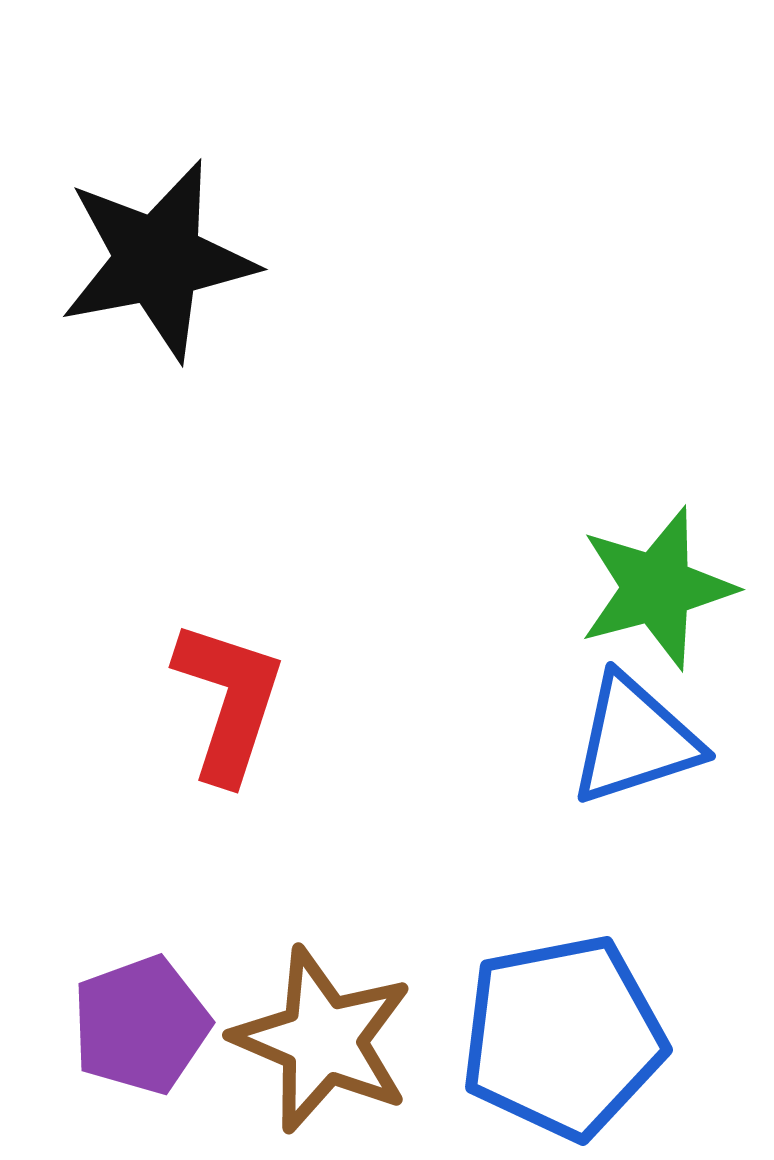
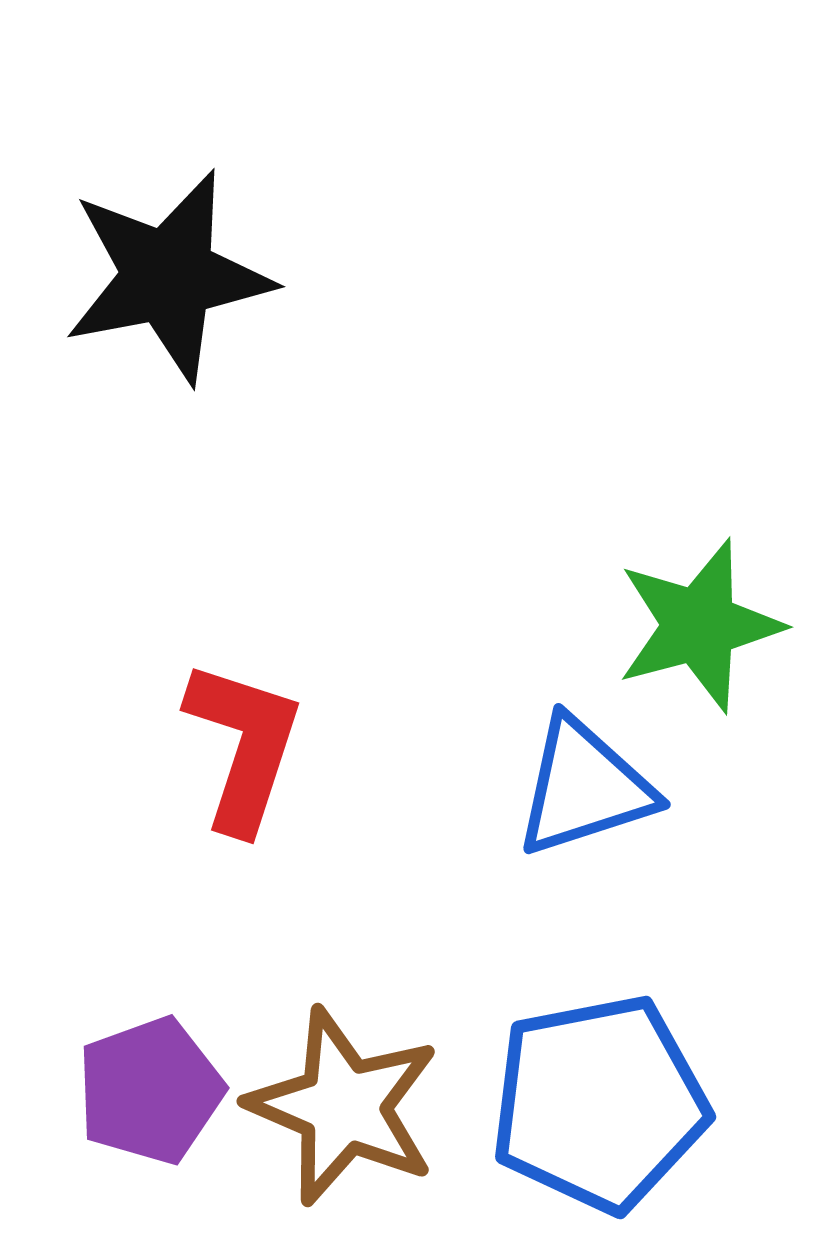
blue triangle: (635, 740) -> (584, 787), moved

